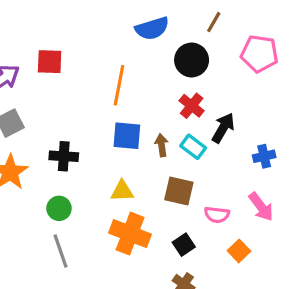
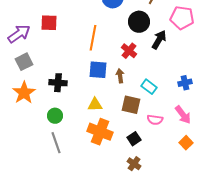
red cross: (192, 106) -> (129, 51), moved
black arrow: (223, 128) -> (159, 40), moved
cyan rectangle: (193, 147) -> (149, 87), moved
orange square: (239, 251) -> (186, 143), moved

